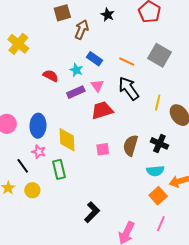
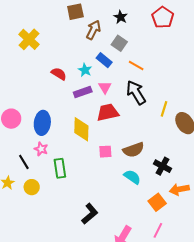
gray square: (159, 55) -> (119, 43), moved, size x0.7
yellow diamond: (67, 140) -> (81, 129), moved
black cross: (159, 143) -> (162, 166), moved
brown semicircle: (131, 145) -> (133, 150), turned -130
cyan semicircle: (155, 171) -> (132, 177), moved, turned -144

